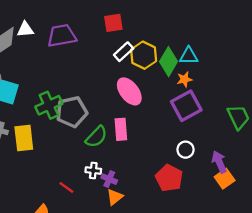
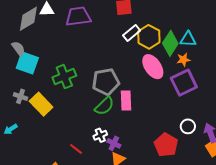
pink ellipse: (129, 91) -> (153, 67), moved
gray pentagon: (72, 112) -> (106, 82), moved
yellow rectangle: (24, 138) -> (41, 104), turned -40
white circle: (186, 150) -> (188, 126), moved
white cross: (93, 171) -> (100, 135), turned -32

